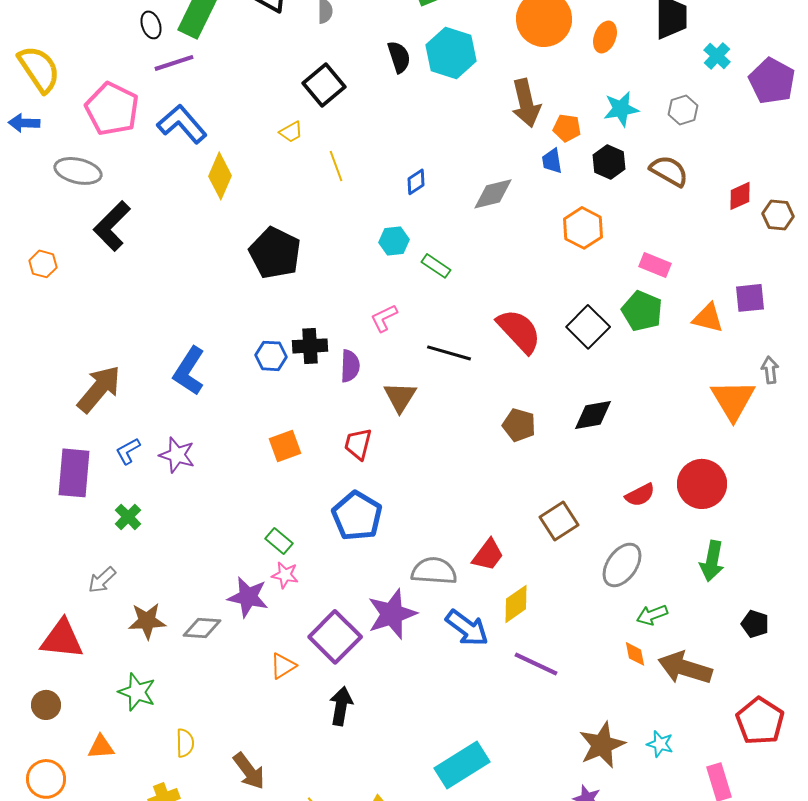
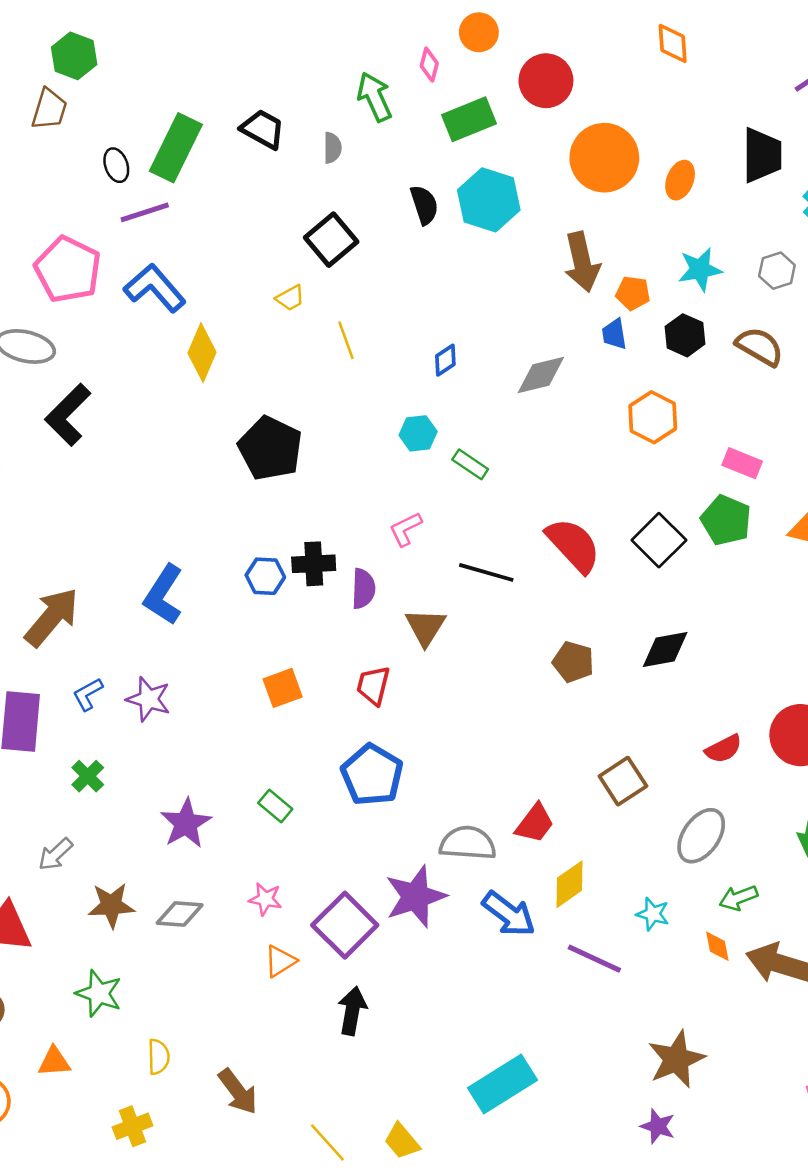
pink star: (285, 575) -> (265, 899), moved
purple star: (248, 597) -> (186, 823), moved, turned 30
cyan star: (660, 744) -> (653, 914), moved

